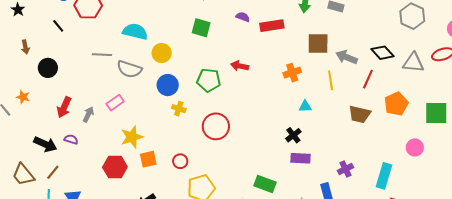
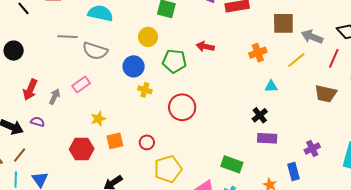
yellow circle: (162, 53) -> (148, 37), moved
yellow line: (331, 80) -> (296, 60), turned 60
yellow star: (132, 137) -> (98, 119), size x0.7

